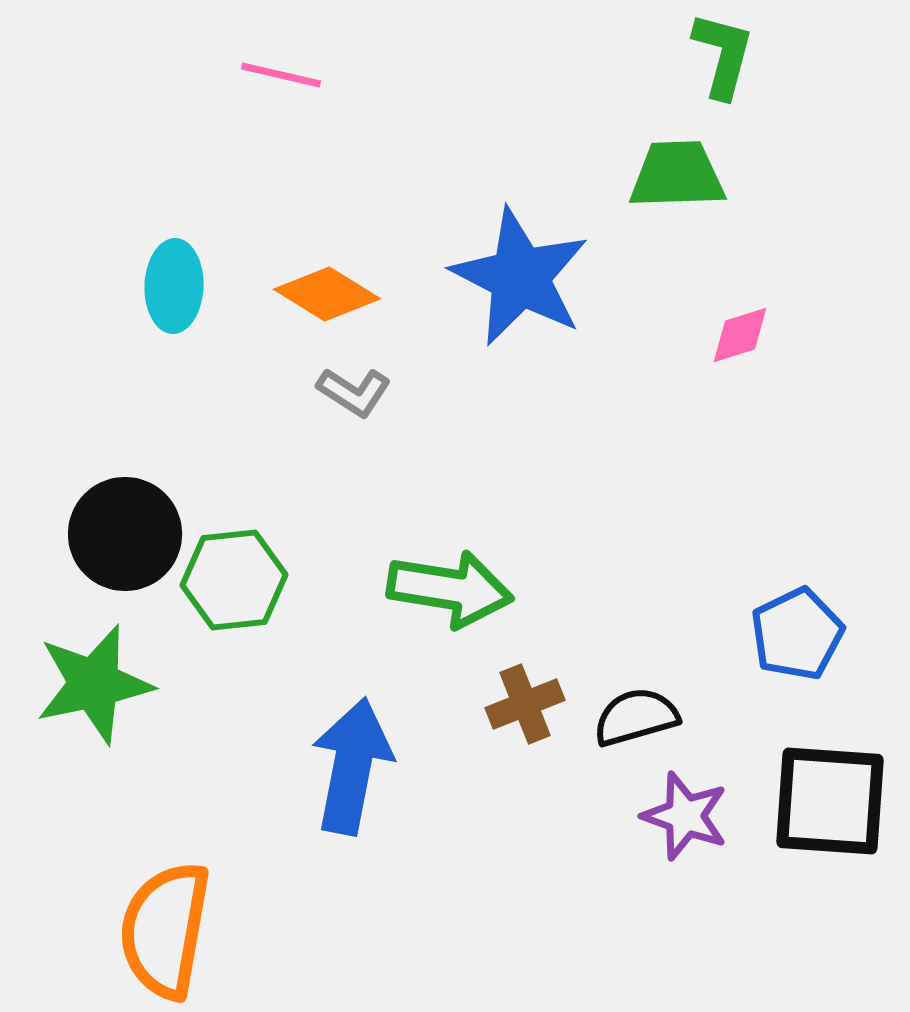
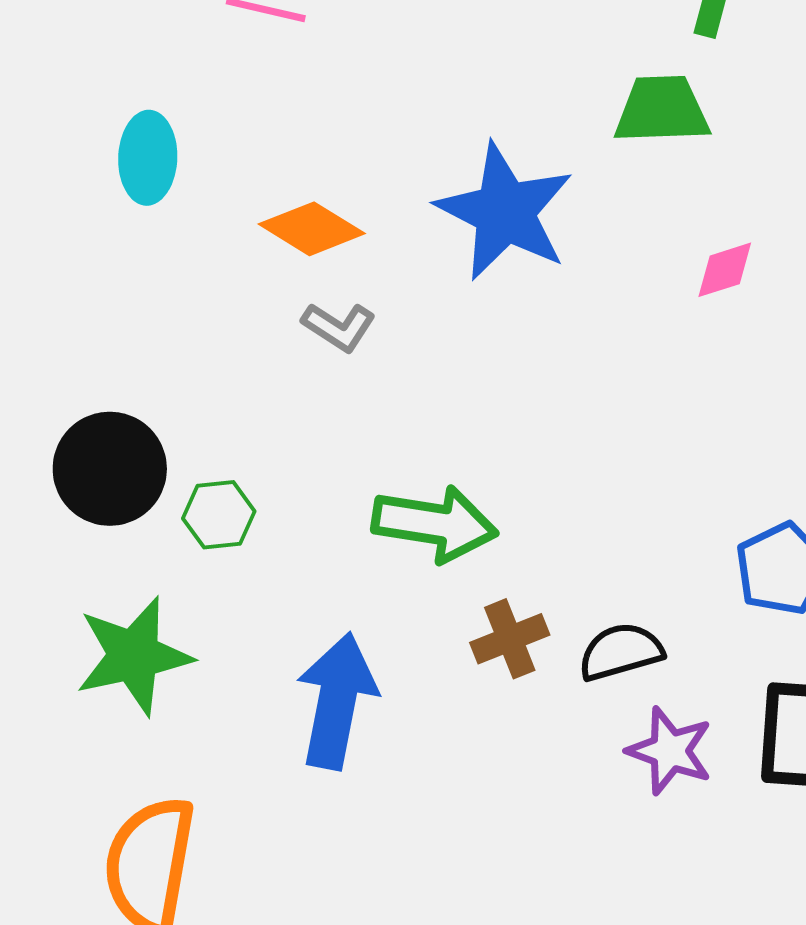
cyan ellipse: (174, 286) -> (148, 158), moved
green hexagon: (234, 580) -> (219, 515), size x0.7
green star: (94, 684) -> (134, 656), moved

